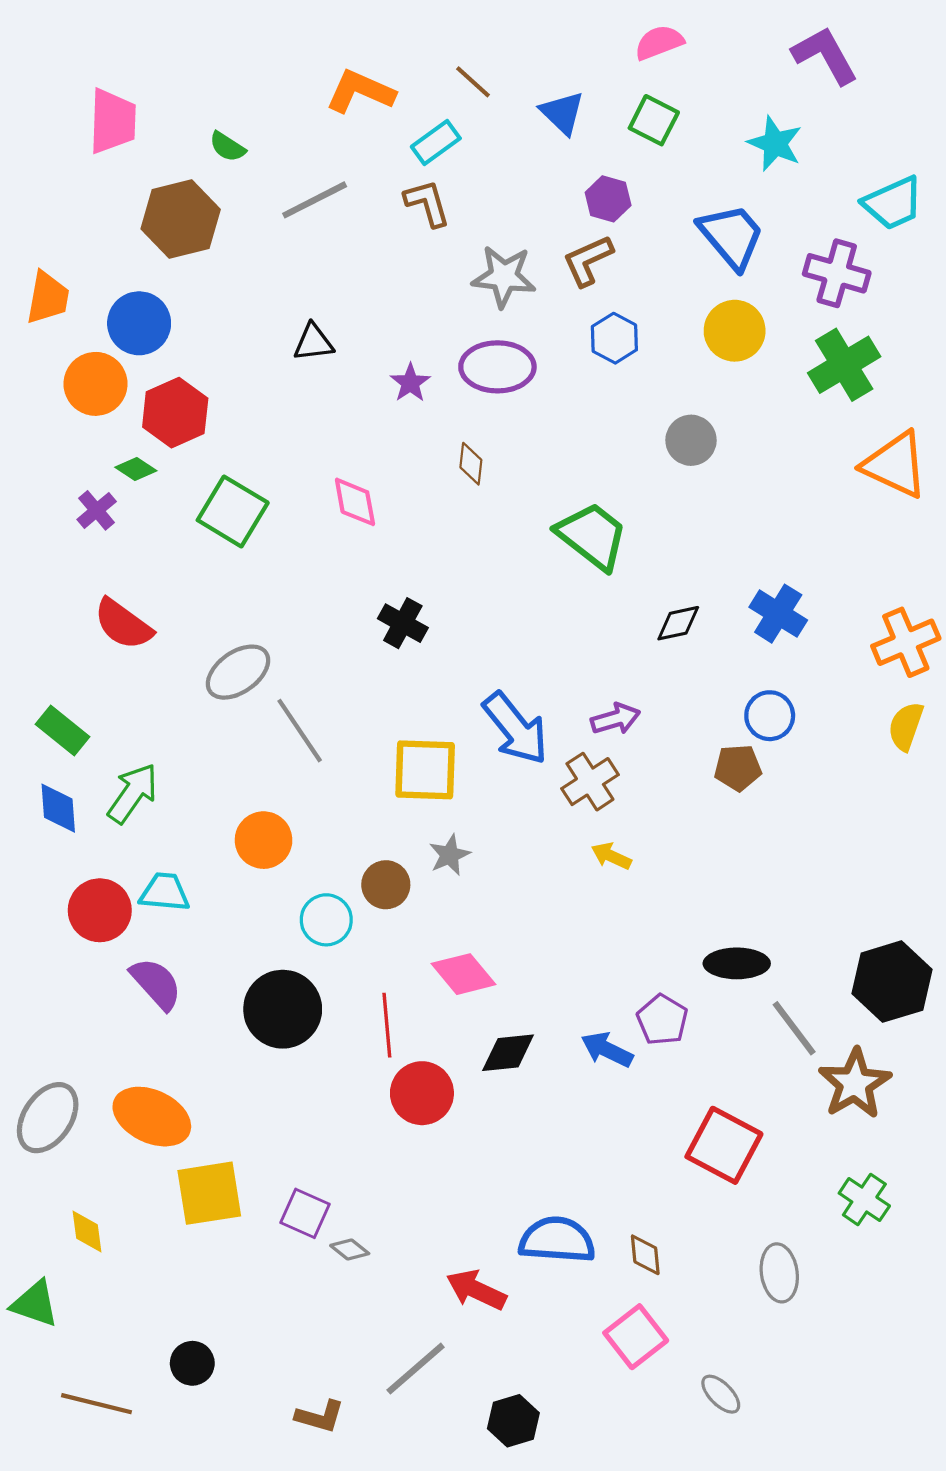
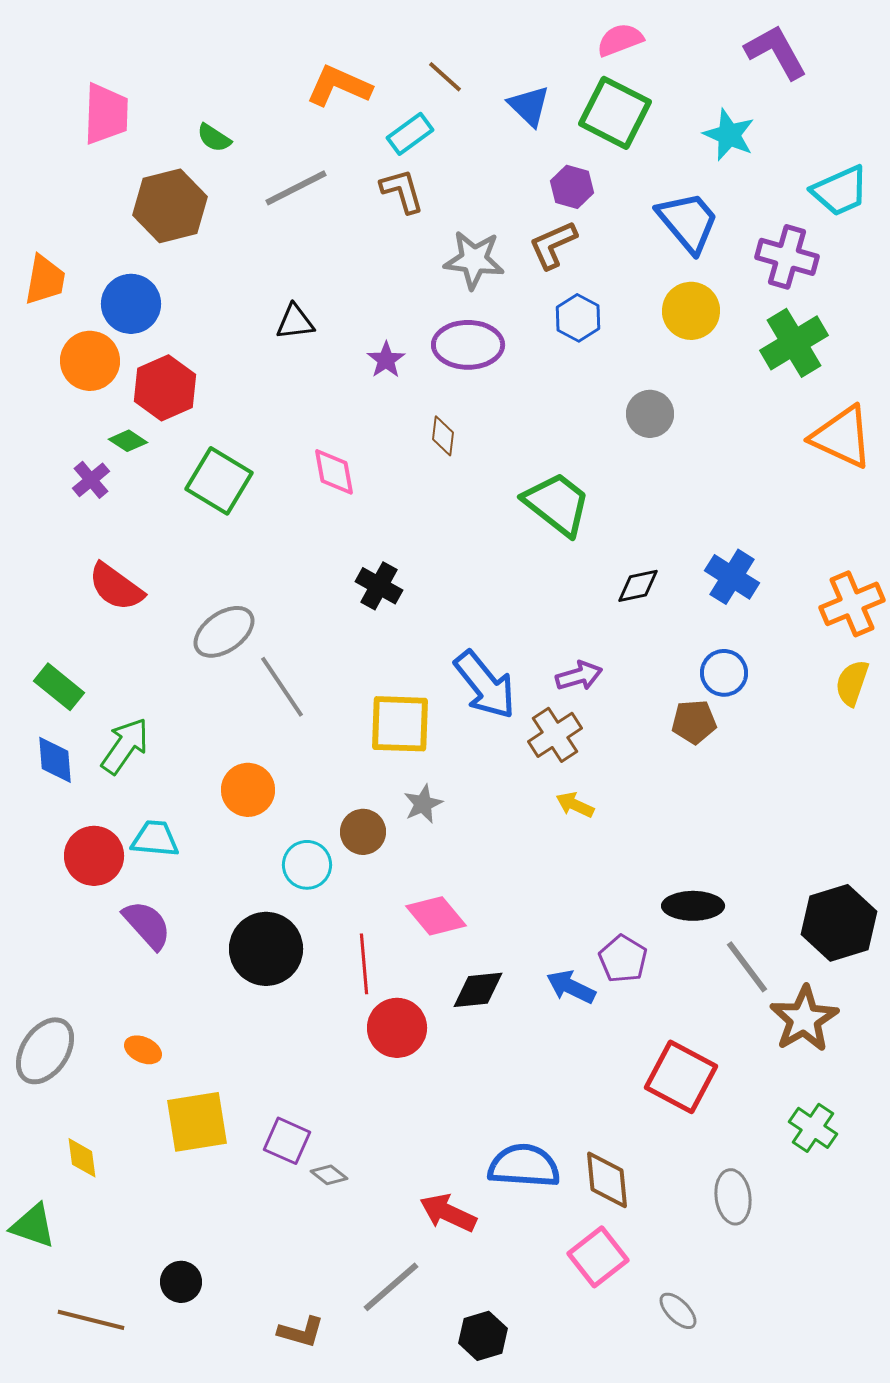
green square: (654, 120) -> (615, 113), size x1.5
orange ellipse: (152, 1117) -> (143, 1050), size x0.5
brown diamond: (645, 1255) -> (607, 1180), size x1.5

